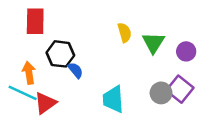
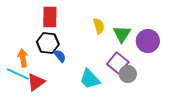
red rectangle: (35, 21) -> (50, 17), moved
purple circle: (186, 51) -> (148, 41), size x1.5
purple square: (180, 89) -> (118, 63), moved
cyan trapezoid: (113, 99) -> (90, 79), turned -40

